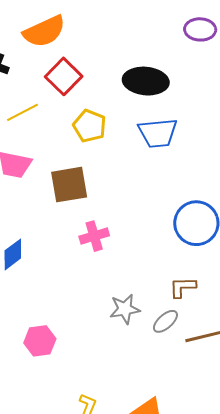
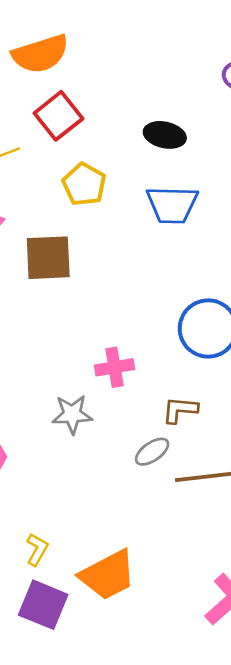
black ellipse: (146, 81) -> (165, 135), size x0.7
pink cross: (94, 236) -> (115, 367), moved
gray star: (125, 309) -> (72, 414), moved

